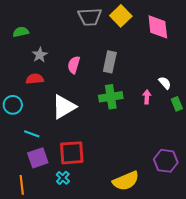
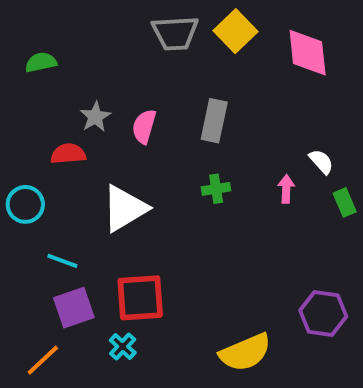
gray star: (40, 55) -> (95, 117), moved
green cross: (111, 97) -> (216, 189), size x0.6
orange line: (22, 185) -> (43, 360), turned 54

